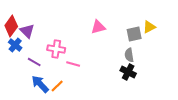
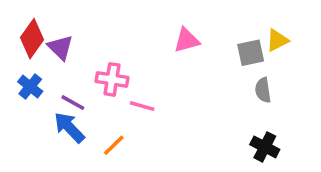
blue cross: (15, 45) -> (30, 87), moved
gray semicircle: (129, 55) -> (263, 90), moved
black cross: (128, 72) -> (265, 147), moved
blue arrow: (40, 84) -> (69, 127), moved

